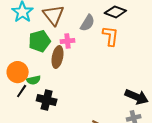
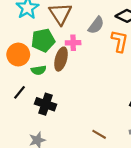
orange circle: (18, 72) -> (18, 55), moved
green semicircle: (34, 80) -> (39, 70), moved

